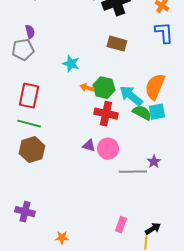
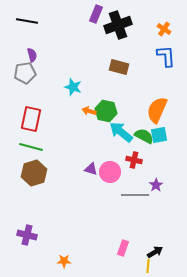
cyan arrow: (131, 96) -> (121, 132), moved
red cross: (106, 114) -> (134, 160), moved, size x0.7

